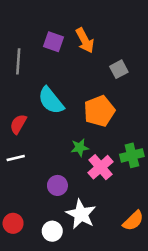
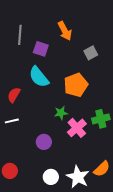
purple square: (54, 42) -> (41, 49), moved
gray line: (18, 61) -> (20, 35), moved
white star: (81, 214) -> (78, 177), moved
white circle: (52, 231) -> (51, 177), moved

